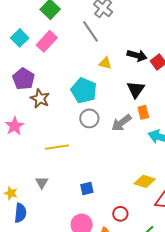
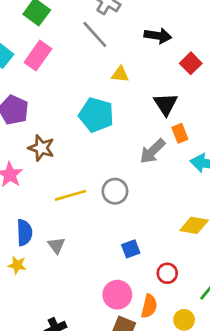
black arrow: (137, 55) -> (158, 36), moved
brown star: (40, 98) -> (41, 148), moved
gray circle: (89, 118) -> (115, 191), moved
blue square: (87, 189) -> (131, 249), moved
blue semicircle: (20, 213) -> (24, 233), moved

